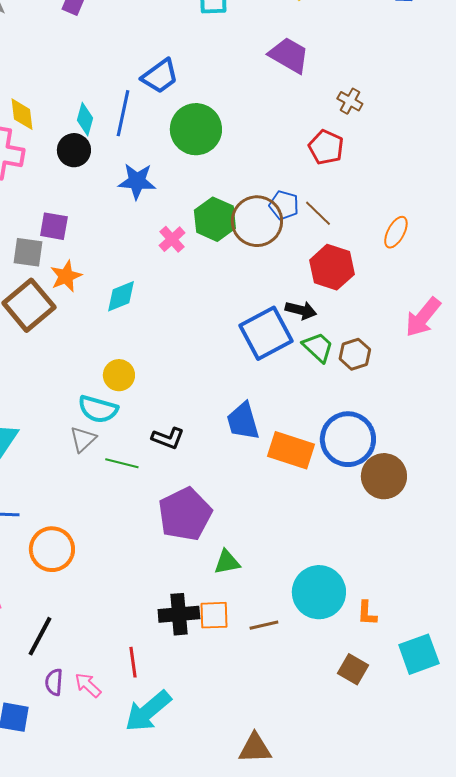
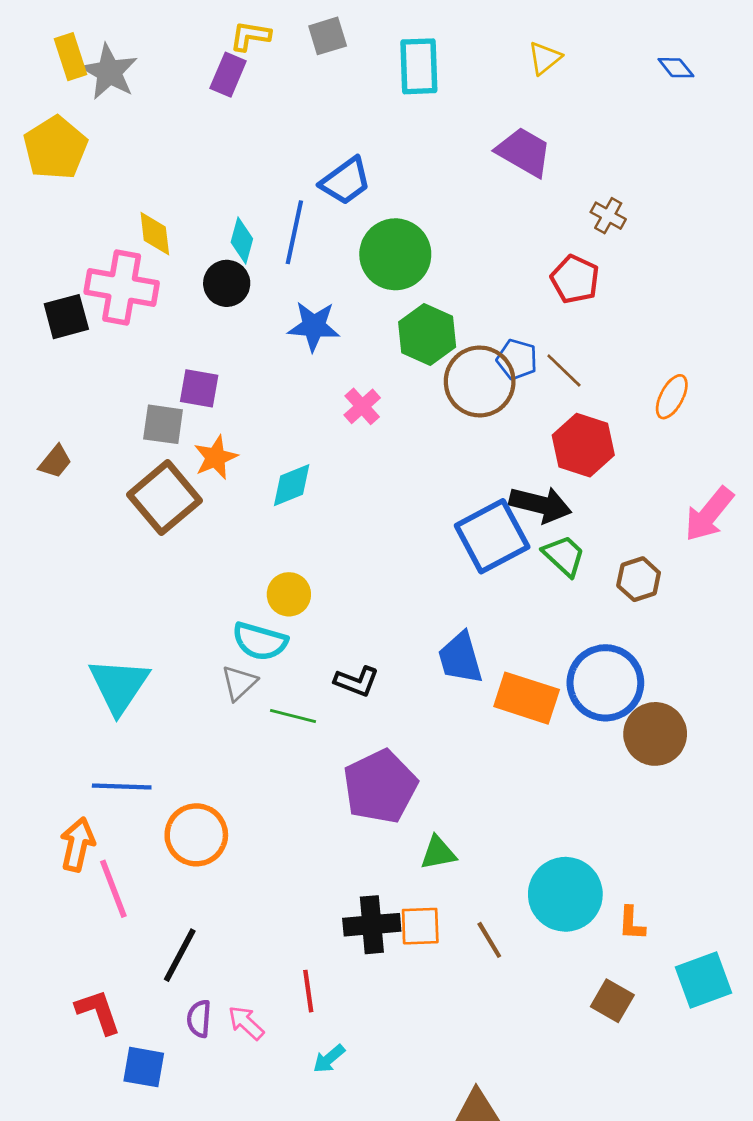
green hexagon: (215, 219) -> (427, 334), moved
black arrow: (301, 310) -> (540, 505), size x1.4
brown hexagon: (355, 354) -> (639, 579), moved
brown line: (264, 625) -> (489, 940), turned 72
cyan arrow: (148, 711) -> (329, 1059), size x0.5

